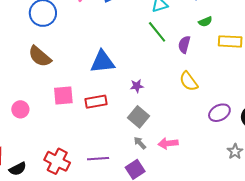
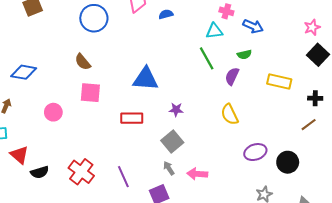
green semicircle: (205, 22) -> (244, 54), moved
brown semicircle: (40, 56) -> (83, 62), size x0.7
pink square: (63, 96) -> (90, 93), moved
purple line: (98, 159) -> (123, 177), turned 60

